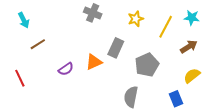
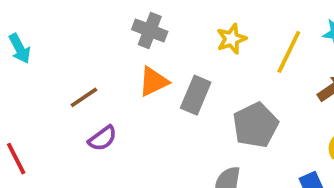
brown line: (38, 44) -> (84, 97), moved
orange triangle: (94, 62) -> (153, 82), moved

